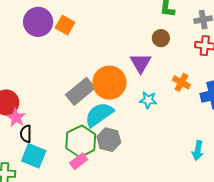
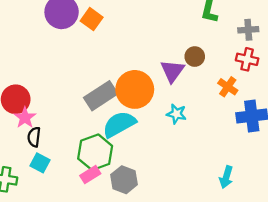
brown circle: (161, 38) -> (195, 57), moved
orange cross: (181, 82) -> (228, 87), moved
gray hexagon: (109, 140) -> (124, 180), moved
cyan square: (34, 156) -> (40, 163), size x0.7

